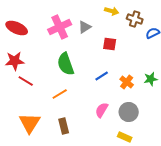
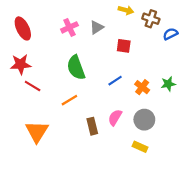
pink cross: (60, 27) -> (69, 27), size x0.7
red ellipse: (17, 28) -> (23, 28), turned 40
brown rectangle: (64, 126) -> (92, 126), moved

